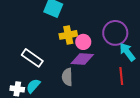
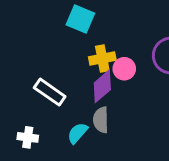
purple diamond: (82, 59) -> (102, 86), moved, turned -45
cyan semicircle: (33, 86) -> (77, 133), moved

